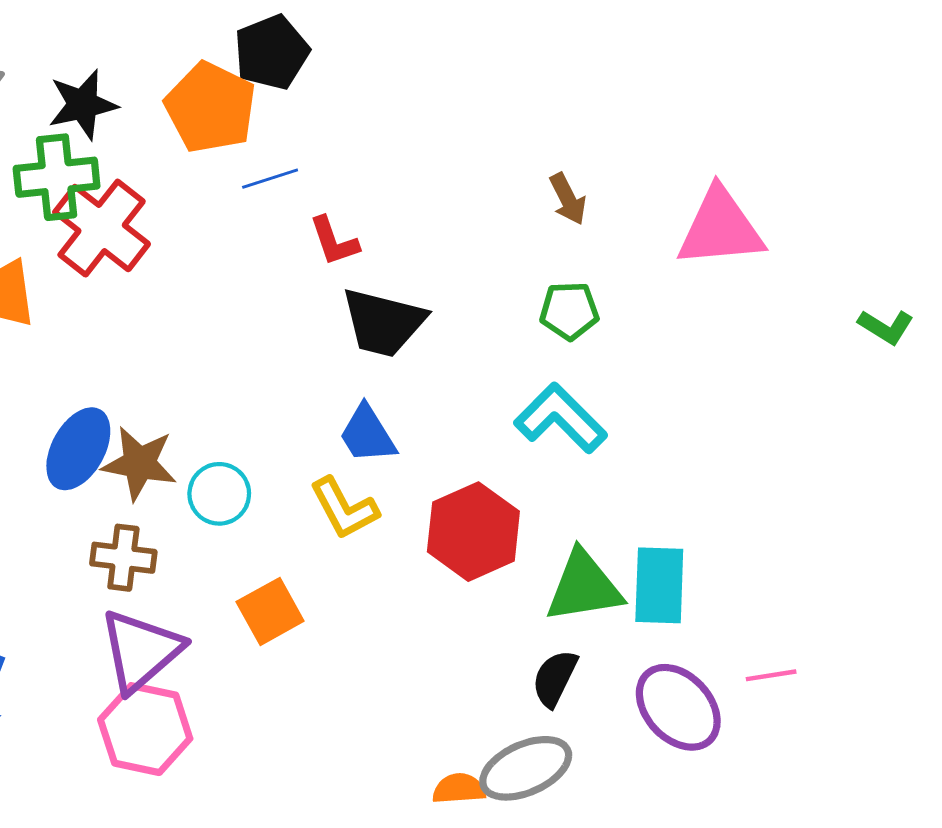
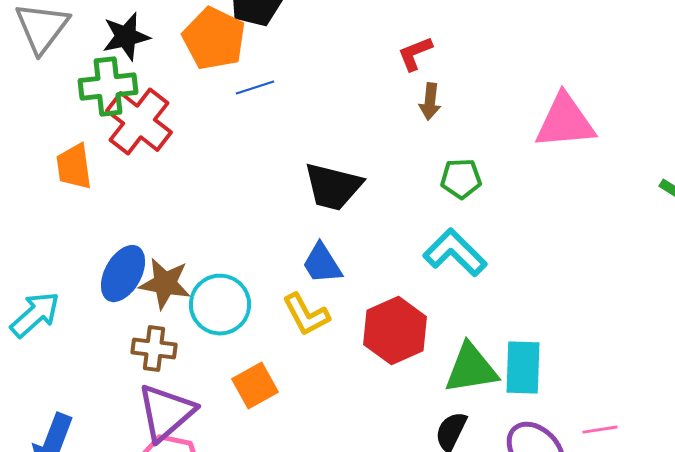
brown arrow: (568, 199) -> (430, 102), moved, turned 33
red L-shape: (334, 241) -> (415, 54), moved, turned 87
cyan circle: (219, 494) -> (220, 305), size x1.4

